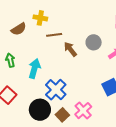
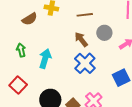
brown line: (54, 35) -> (85, 15), moved
blue cross: (56, 90) -> (85, 63), moved

